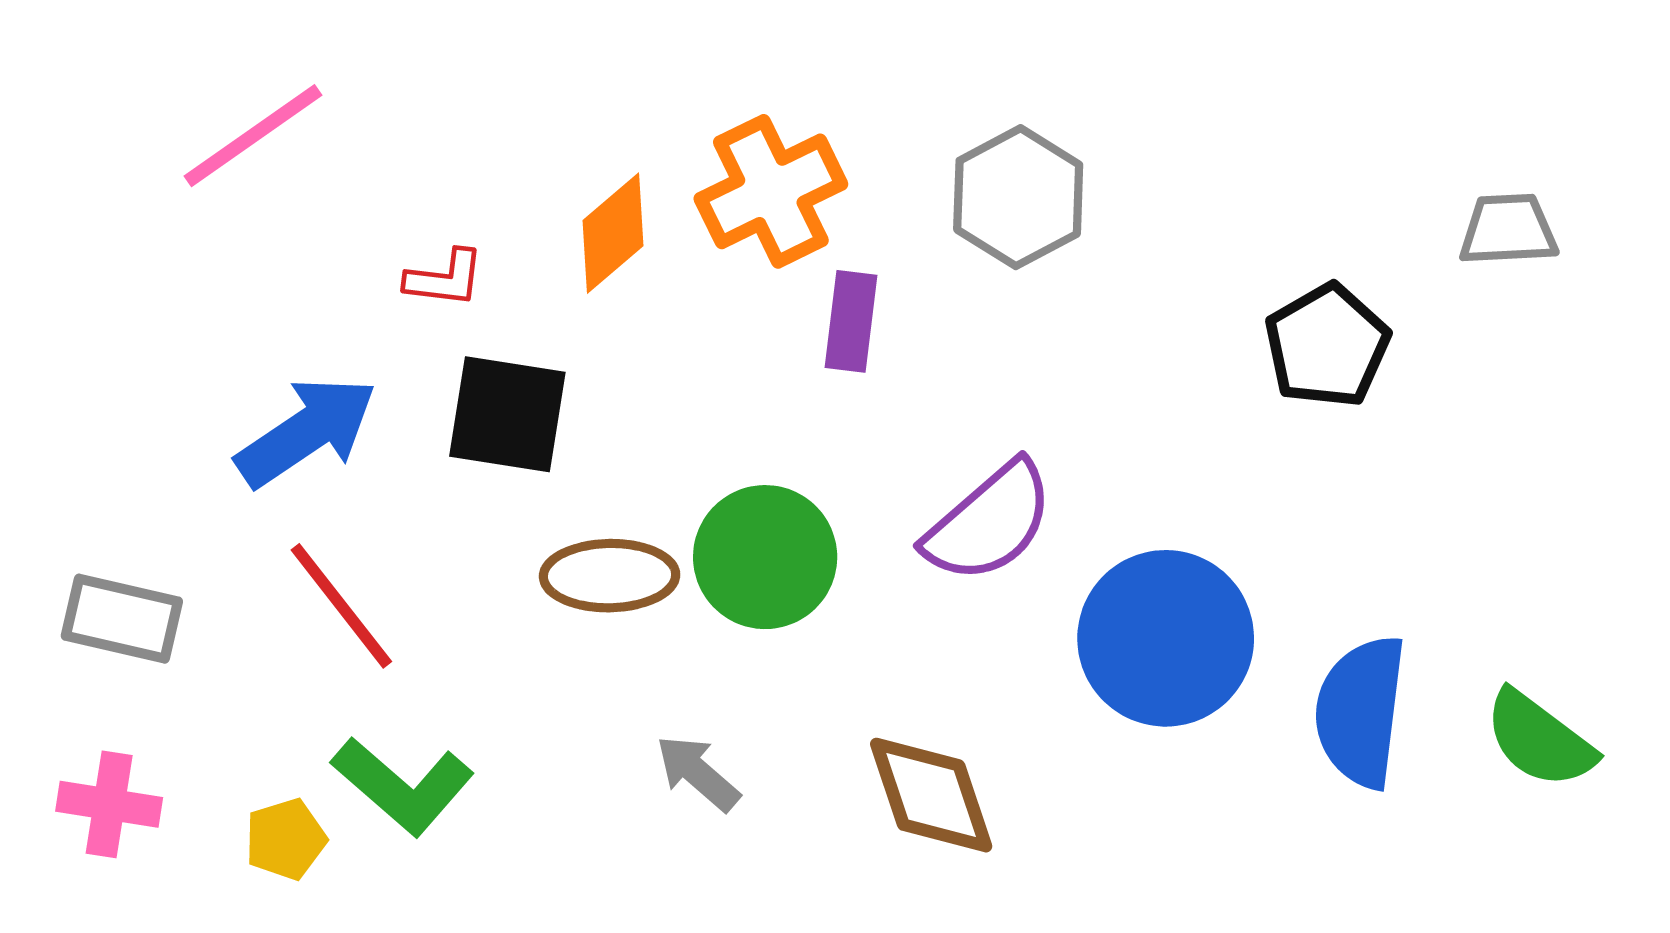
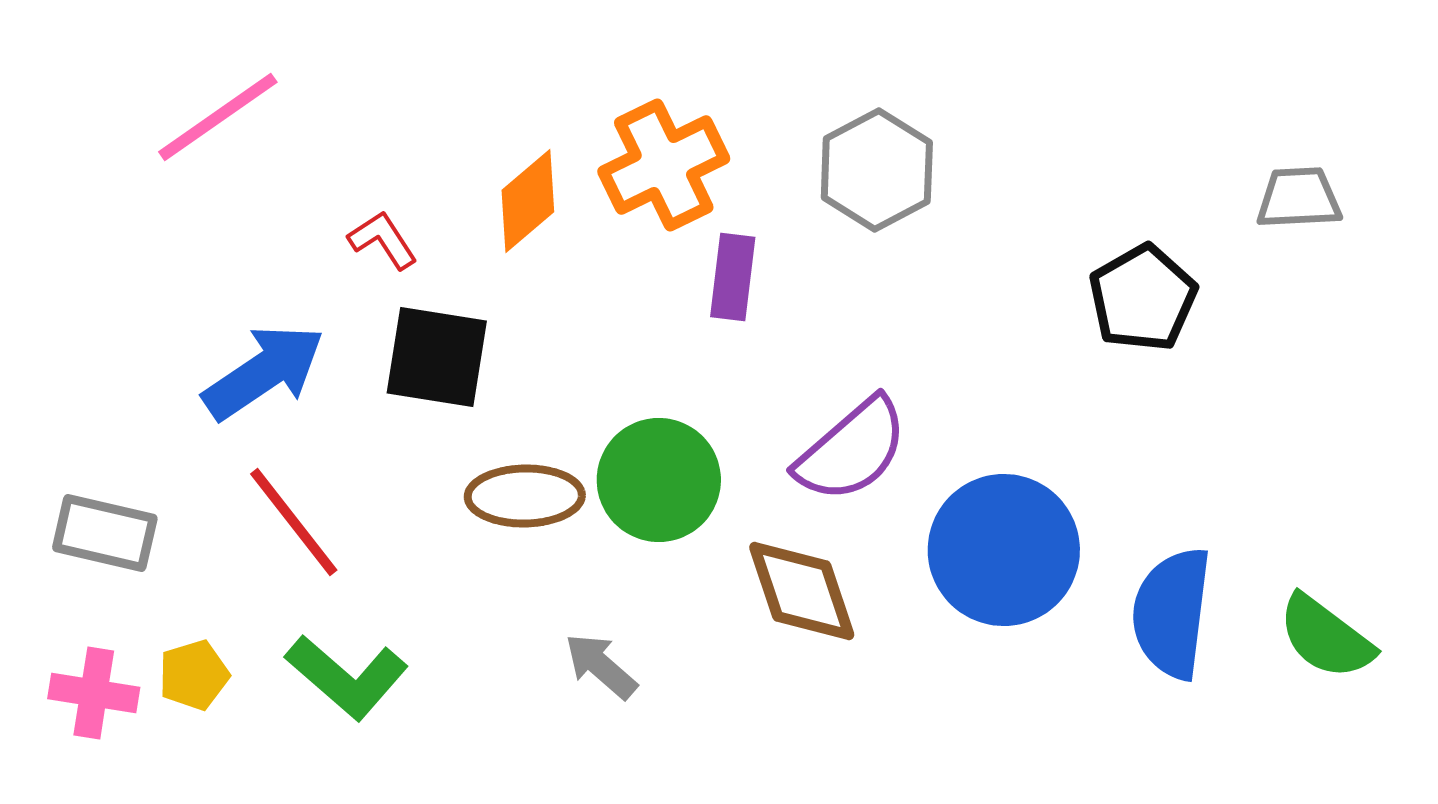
red L-shape: (445, 278) -> (383, 240), turned -130
brown diamond: (931, 795) -> (802, 591), moved
yellow pentagon: (286, 839) -> (194, 675), moved

